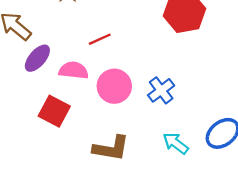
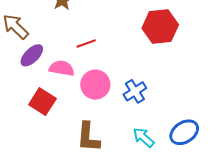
brown L-shape: (111, 148) -> (88, 137), turned 80

